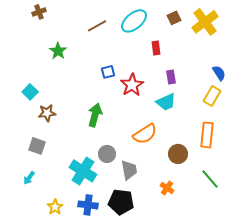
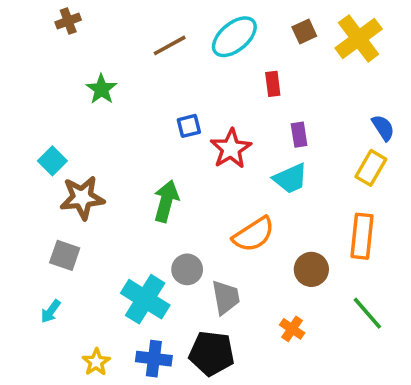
brown star: (47, 113) -> (82, 198), size x1.4

